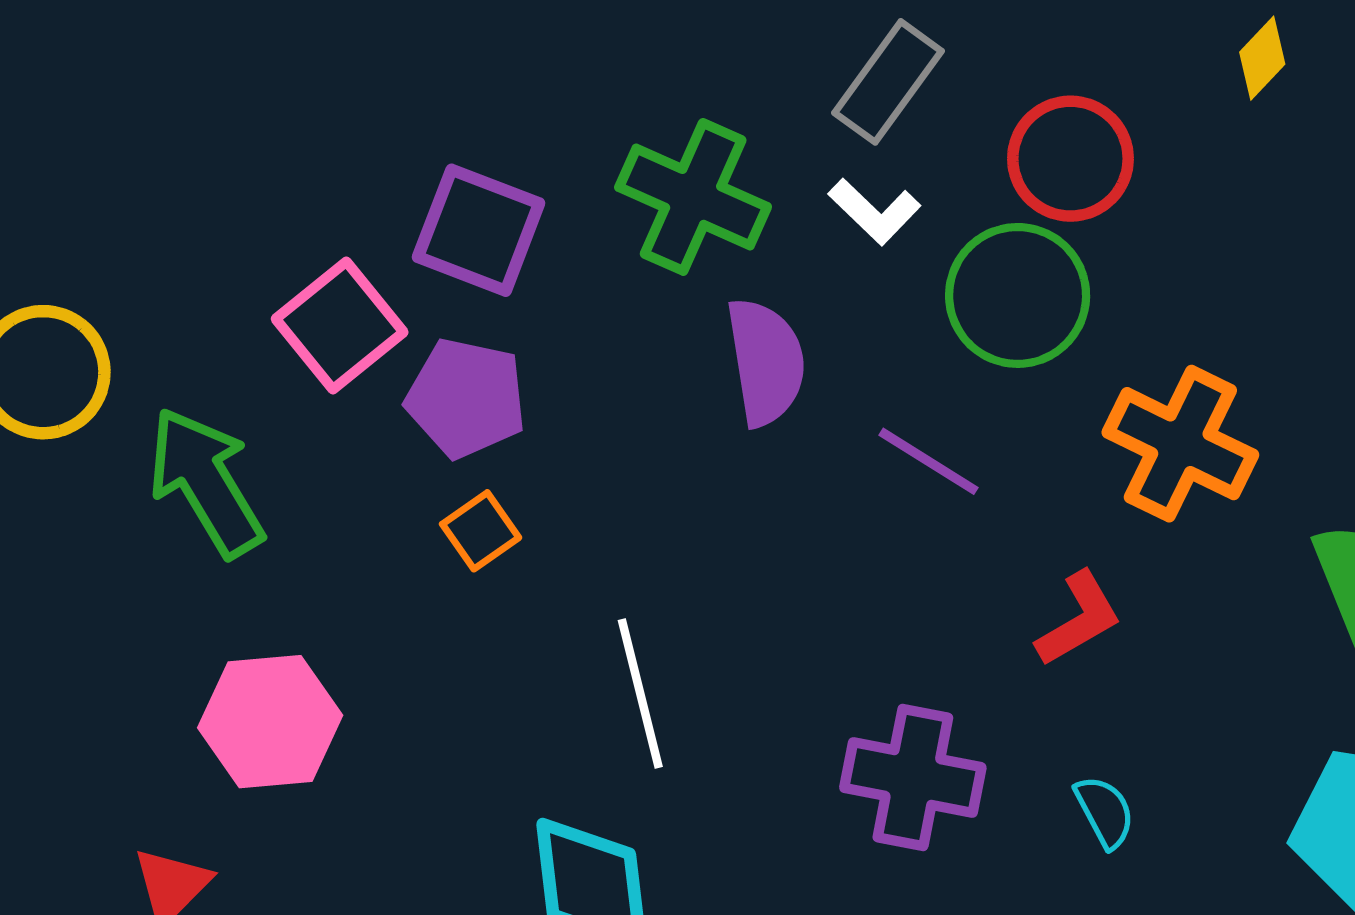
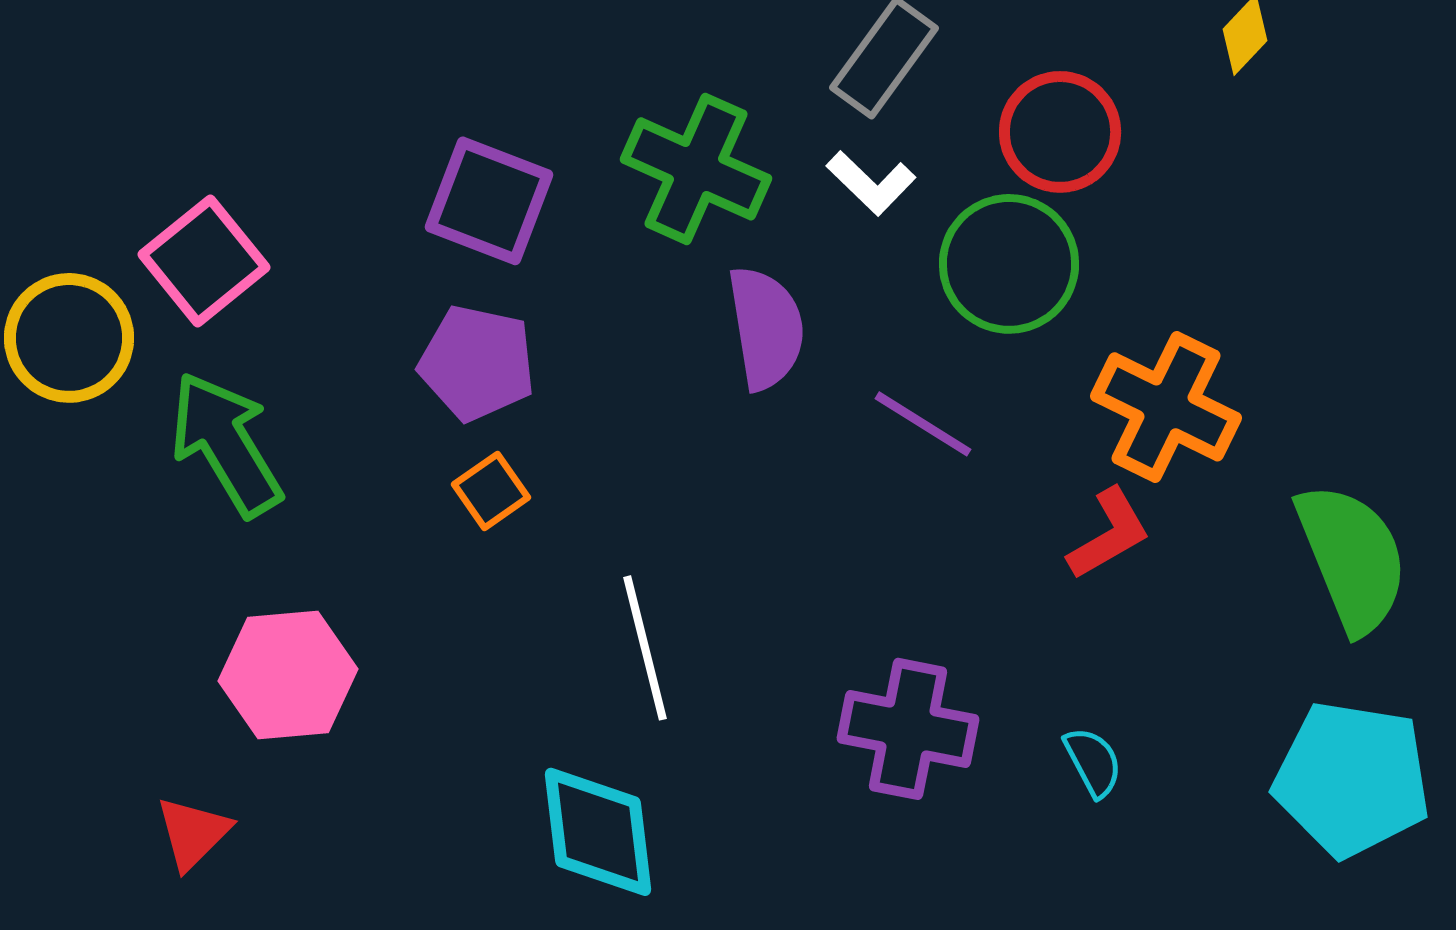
pink square: (340, 326) -> (204, 261), moved
red L-shape: (1079, 619) -> (1109, 534), moved

